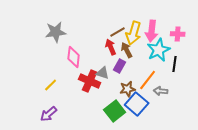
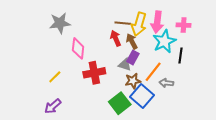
brown line: (118, 32) -> (123, 23), turned 35
purple rectangle: (120, 66) -> (133, 58), moved
gray triangle: (103, 73) -> (125, 65), moved
red cross: (90, 81) -> (94, 73), turned -35

